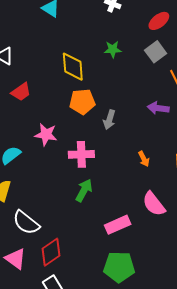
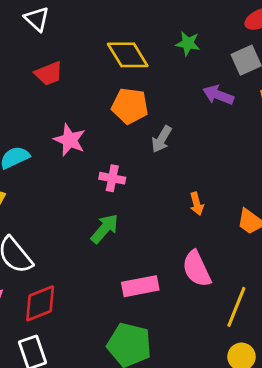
yellow diamond: (73, 67) -> (128, 55), turned -40
purple arrow: (158, 108) -> (218, 95), moved
pink cross: (81, 154) -> (112, 178), size x0.7

